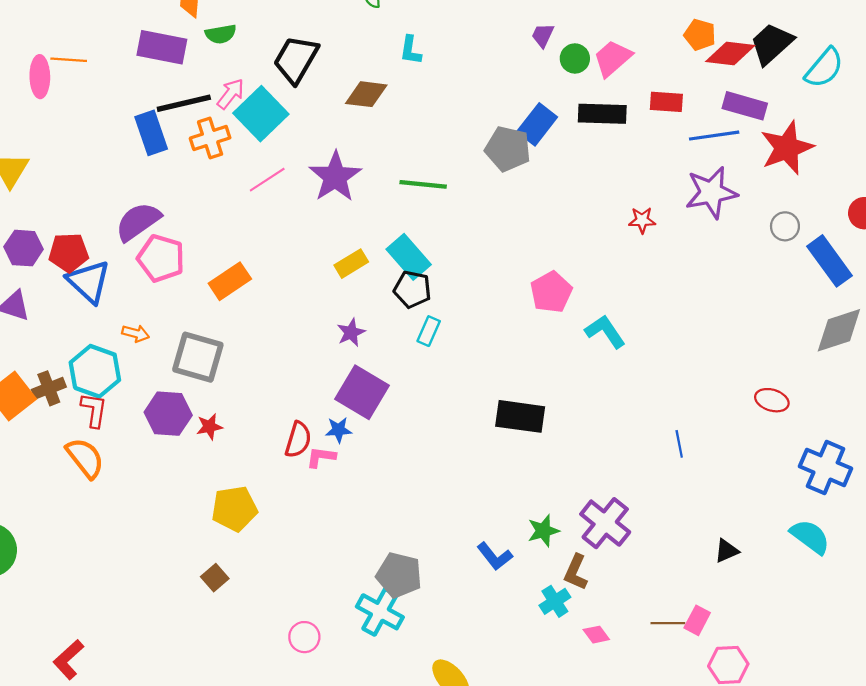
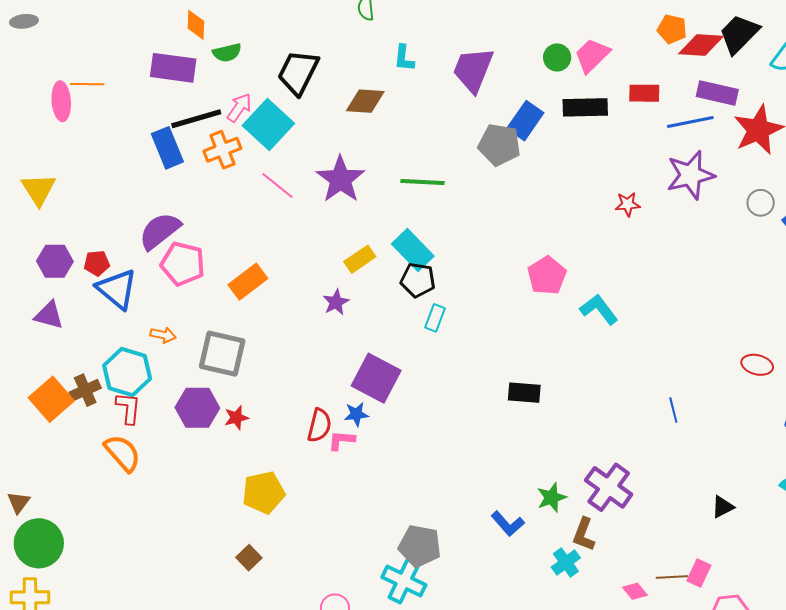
purple trapezoid: (543, 35) -> (473, 70), moved, size x2.0
pink line: (267, 180) -> (278, 185), turned 75
red pentagon: (69, 253) -> (97, 263), size x0.7
purple star: (351, 333) -> (336, 302), moved
black rectangle: (520, 416) -> (524, 393), size x0.7
pink diamond: (596, 635) -> (635, 591), moved

